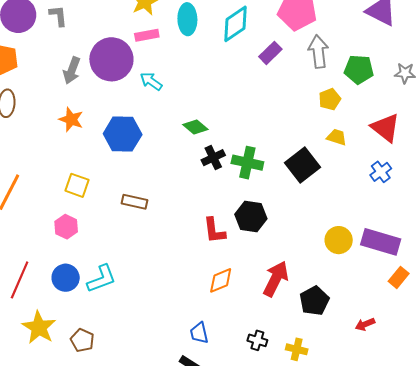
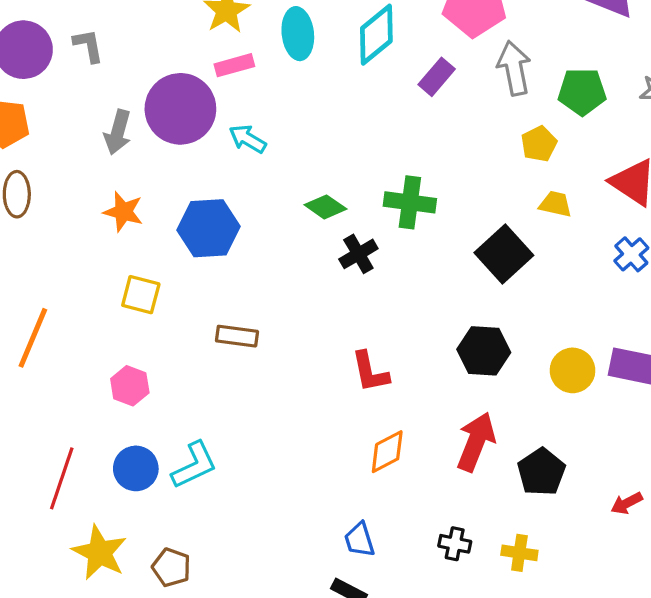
green cross: (247, 163) -> (410, 202), moved
yellow square: (77, 185) -> (141, 295), moved
black hexagon: (251, 217) -> (484, 351), moved

